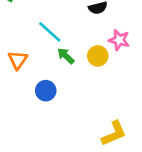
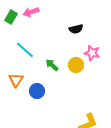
cyan line: (50, 32) -> (25, 50), moved
orange triangle: (18, 60) -> (16, 80), moved

